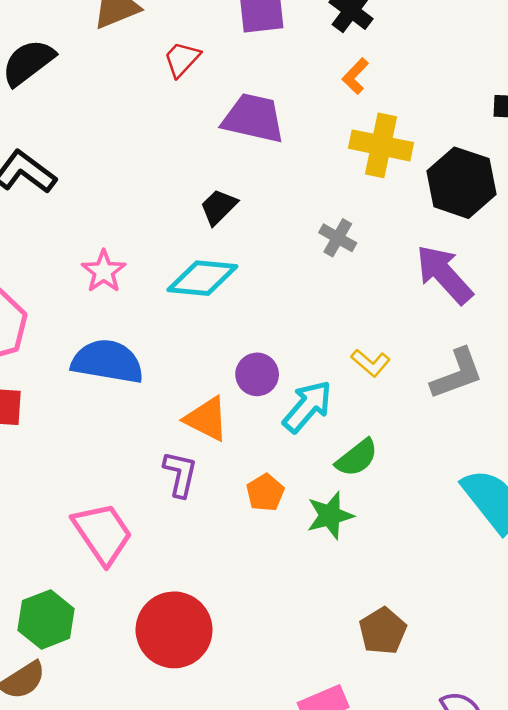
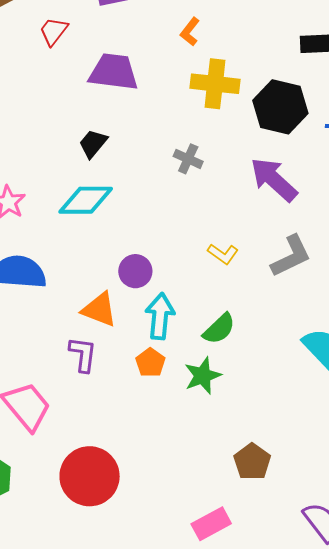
cyan arrow: (307, 406) -> (160, 316), moved, turned -30

